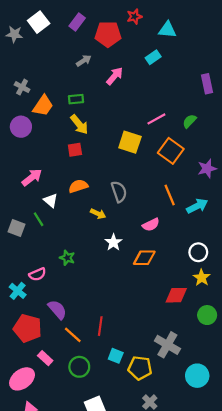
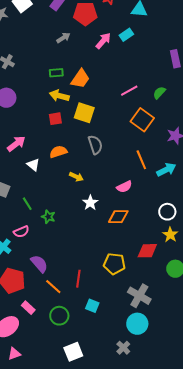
pink arrow: (115, 76) -> (103, 41), moved
orange trapezoid: (43, 106) -> (80, 79), moved
yellow arrow: (79, 124) -> (59, 96), turned 144
yellow square: (130, 142) -> (84, 113), moved
gray semicircle: (119, 192) -> (95, 145), moved
green line: (39, 219) -> (27, 204), moved
yellow pentagon: (140, 368) -> (114, 264), moved
cyan circle: (197, 376) -> (137, 324), moved

